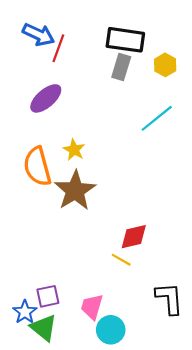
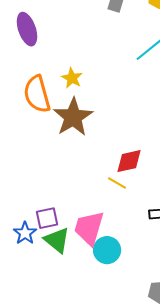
purple ellipse: (46, 98) -> (27, 29), moved, turned -68
pink trapezoid: (92, 307) -> (89, 228), size x1.4
green triangle: (44, 328) -> (57, 240), moved

